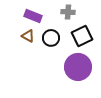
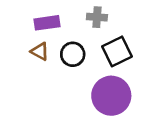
purple rectangle: (33, 16) -> (47, 23), turned -30

